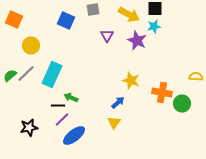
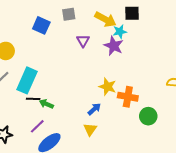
cyan star: (154, 26) -> (120, 32), moved
orange cross: (162, 92) -> (128, 97), moved
green circle: (182, 104) -> (148, 116), moved
black line: (58, 106) -> (33, 99), moved

